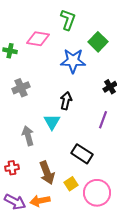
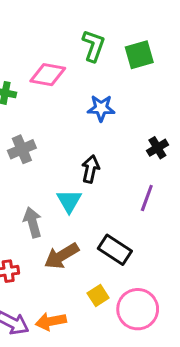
green square: (98, 42) -> (139, 55), moved, turned 30
blue star: (73, 61) -> (101, 108), size x0.7
brown arrow: (47, 173) -> (62, 256), moved, turned 80

